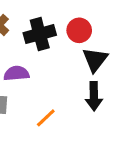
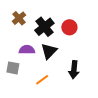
black cross: (40, 34) -> (44, 27), turned -30
black triangle: (95, 60) -> (49, 51), moved

